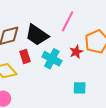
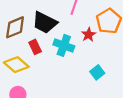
cyan square: (80, 88) -> (97, 72), turned -32

